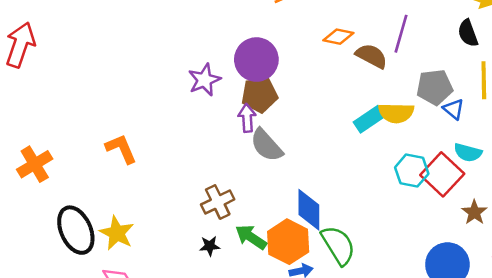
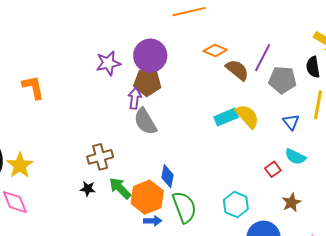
gray pentagon: (435, 87) -> (282, 80), moved
yellow semicircle: (396, 113) -> (247, 116), turned -144
orange L-shape: (121, 149) -> (33, 87), moved
cyan hexagon: (412, 171) -> (236, 205), moved
red square: (442, 174) -> (273, 169), size x0.5
blue diamond: (309, 210) -> (168, 176), size x0.7

